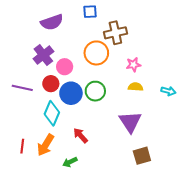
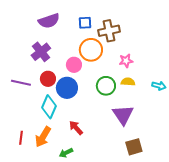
blue square: (90, 12) -> (85, 23), moved
pink circle: (65, 67) -> (74, 65), moved
green circle: (95, 91) -> (106, 86), moved

